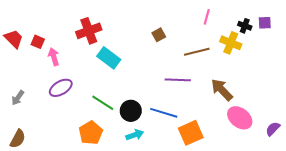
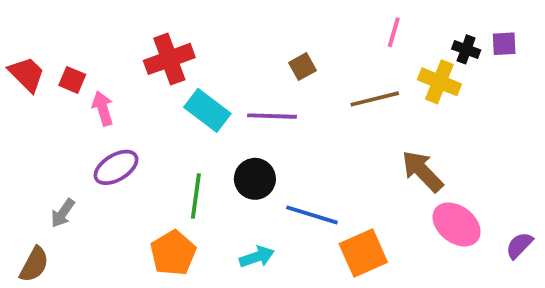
purple line: (178, 80) -> (272, 116), moved
gray arrow: (18, 98) -> (63, 213), moved
green line: (103, 103) -> (196, 196), turned 65
black circle: (131, 111) -> (255, 179), moved

